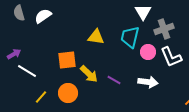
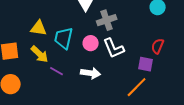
cyan trapezoid: (130, 37) -> (64, 38), moved
yellow arrow: (89, 74) -> (40, 54), moved

